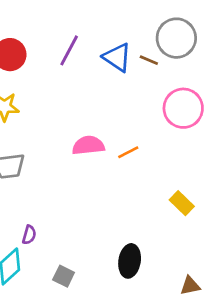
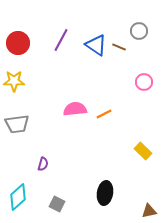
gray circle: (176, 38) -> (139, 31), size x0.6
pink circle: (183, 108) -> (144, 82), size x0.6
purple semicircle: (29, 235) -> (43, 164), moved

